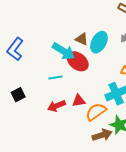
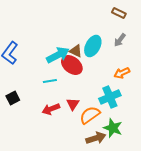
brown triangle: (82, 39) -> (76, 51), moved
cyan arrow: (64, 51) -> (58, 55), turned -60
red triangle: (79, 101) -> (73, 104), turned -48

